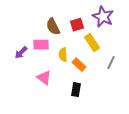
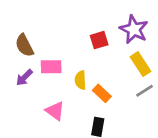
brown semicircle: (53, 27) -> (24, 45), moved
yellow rectangle: (92, 43) -> (141, 64), moved
gray line: (111, 63) -> (145, 91), turned 32

